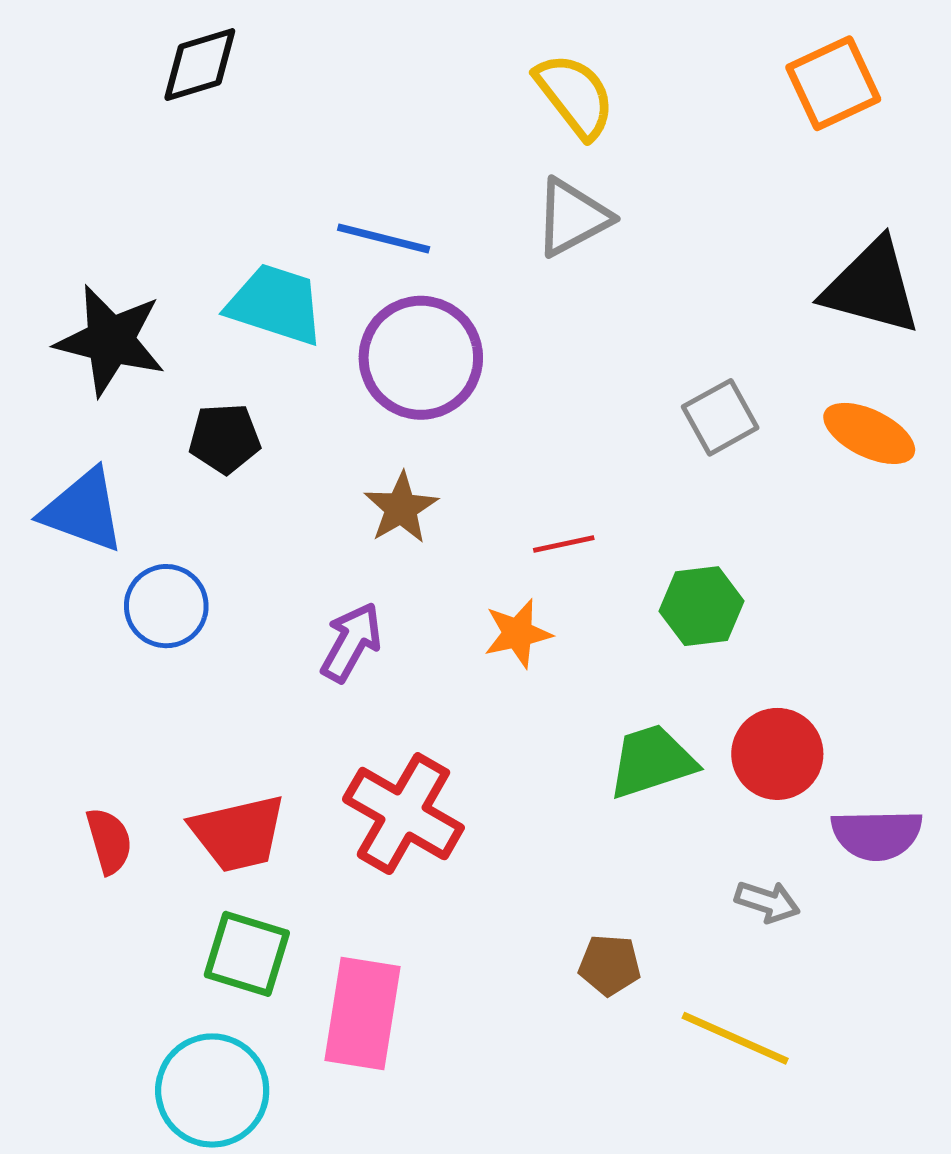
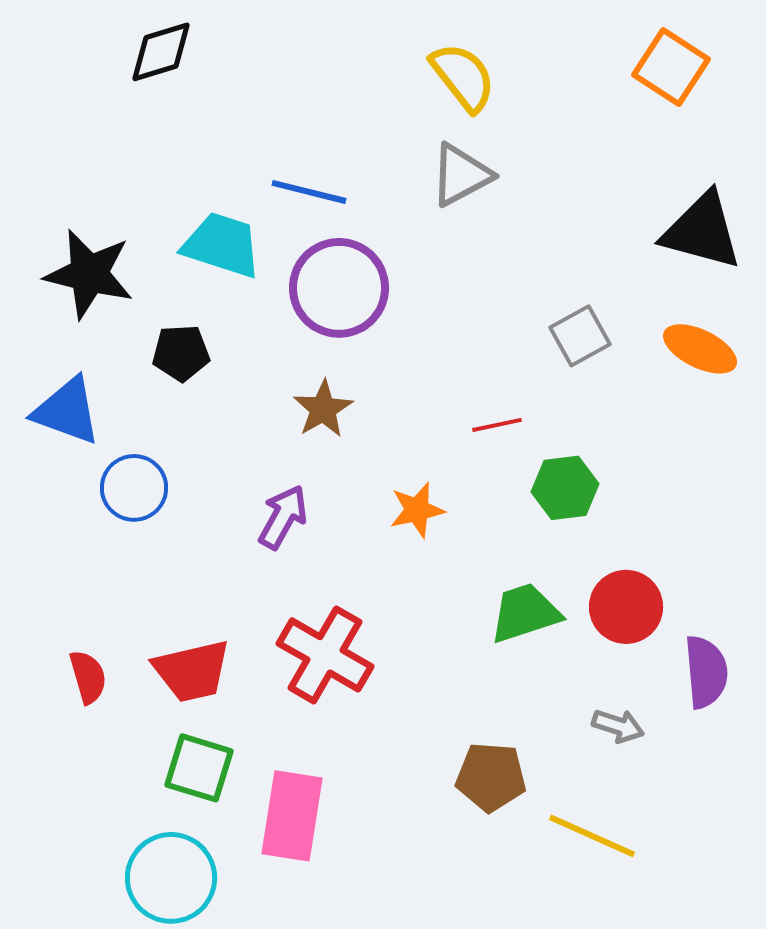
orange square: (833, 83) -> (671, 67), turned -32
red line: (564, 544) -> (497, 425), moved
purple semicircle: (877, 835) -> (706, 672), turned -94
brown pentagon: (610, 965) -> (491, 777), size x1.4

